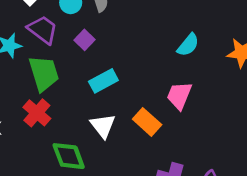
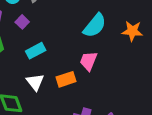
cyan semicircle: (188, 45) -> (95, 25), size x1.5
orange rectangle: (147, 122) -> (66, 79), turned -60

